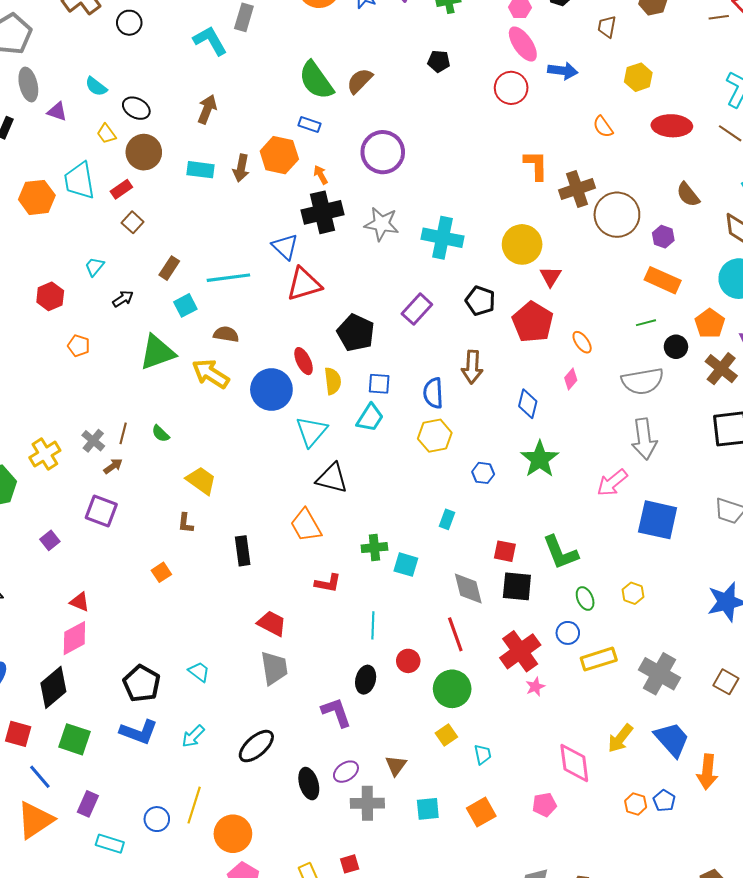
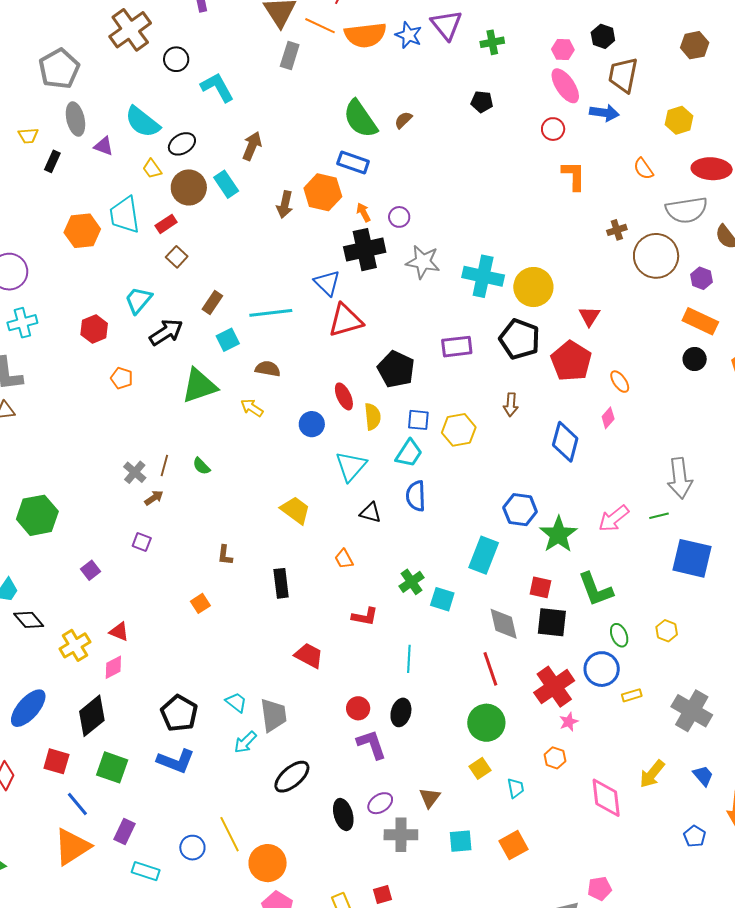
brown trapezoid: (607, 27) -> (623, 75), moved, size x1.6
cyan L-shape: (210, 41) -> (217, 87), moved
brown semicircle: (360, 81) -> (403, 120), size x0.7
cyan semicircle: (96, 87) -> (142, 122), size x1.6
red circle: (511, 88) -> (553, 129), size x0.7
black ellipse: (136, 108) -> (182, 144), turned -60
blue rectangle: (309, 124) -> (353, 162), size x1.4
purple circle: (383, 152) -> (399, 217), moved, size x0.5
orange L-shape: (536, 165) -> (574, 176), moved
cyan rectangle: (200, 170) -> (226, 184), moved, turned 48
brown cross: (577, 189) -> (617, 230), size x0.6
yellow circle: (522, 244) -> (533, 287), moved
cyan trapezoid: (94, 267) -> (138, 300), size x1.4
black arrow: (123, 299) -> (166, 332), size x1.6
black pentagon: (480, 301) -> (520, 339), size x1.4
purple rectangle: (417, 309) -> (457, 347), turned 40
green line: (646, 323) -> (659, 516), moved
black circle: (676, 347) -> (695, 359), moved
brown arrow: (472, 367) -> (511, 405), size x0.7
yellow arrow: (211, 374) -> (252, 408), size x0.6
gray semicircle: (643, 381) -> (686, 210), moved
blue circle: (271, 390) -> (312, 424), size x0.6
blue semicircle: (433, 393) -> (416, 496), moved
blue diamond: (528, 404) -> (565, 442), size x1.4
yellow hexagon: (435, 436) -> (459, 430), moved
yellow cross: (45, 454) -> (75, 645), moved
green star: (540, 459) -> (558, 534), moved
blue hexagon: (483, 473) -> (520, 510), size x1.5
black triangle: (332, 478) -> (370, 513), size x0.7
yellow trapezoid: (201, 481) -> (295, 510), moved
pink arrow: (612, 483) -> (614, 519), moved
purple square: (101, 511) -> (142, 542), size x0.6
cyan rectangle: (447, 519) -> (484, 555), size x1.8
orange trapezoid: (306, 525) -> (344, 559), size x0.6
green cross: (374, 548) -> (411, 582), turned -30
blue circle: (568, 633) -> (602, 669), size x1.5
pink diamond: (74, 638) -> (113, 667), size x0.7
yellow rectangle: (599, 659) -> (632, 695), size x0.6
red circle: (408, 661) -> (358, 708), moved
gray trapezoid: (274, 668) -> (273, 715), moved
cyan arrow: (193, 736) -> (245, 742), moved
blue trapezoid: (672, 739) -> (703, 776), size x0.6
orange hexagon: (636, 804) -> (555, 758), moved
yellow line: (194, 805) -> (230, 834), turned -45
pink pentagon: (544, 805) -> (600, 888), moved

